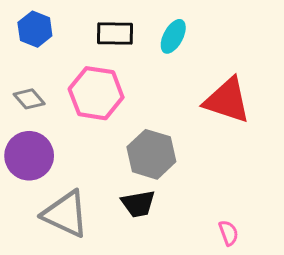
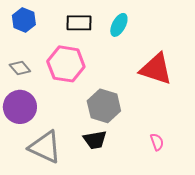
pink semicircle: (229, 233) -> (157, 142), moved

